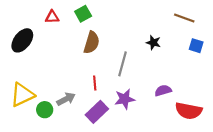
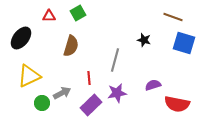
brown semicircle: (92, 43) -> (71, 46), moved
blue square: (196, 46) -> (184, 43), size x1.6
yellow triangle: (22, 95) -> (29, 76), moved

